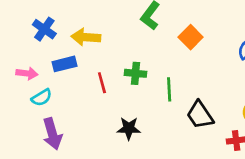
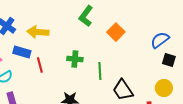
blue rectangle: (64, 64) -> (22, 52), turned 30
red line: (102, 83) -> (40, 65), moved

